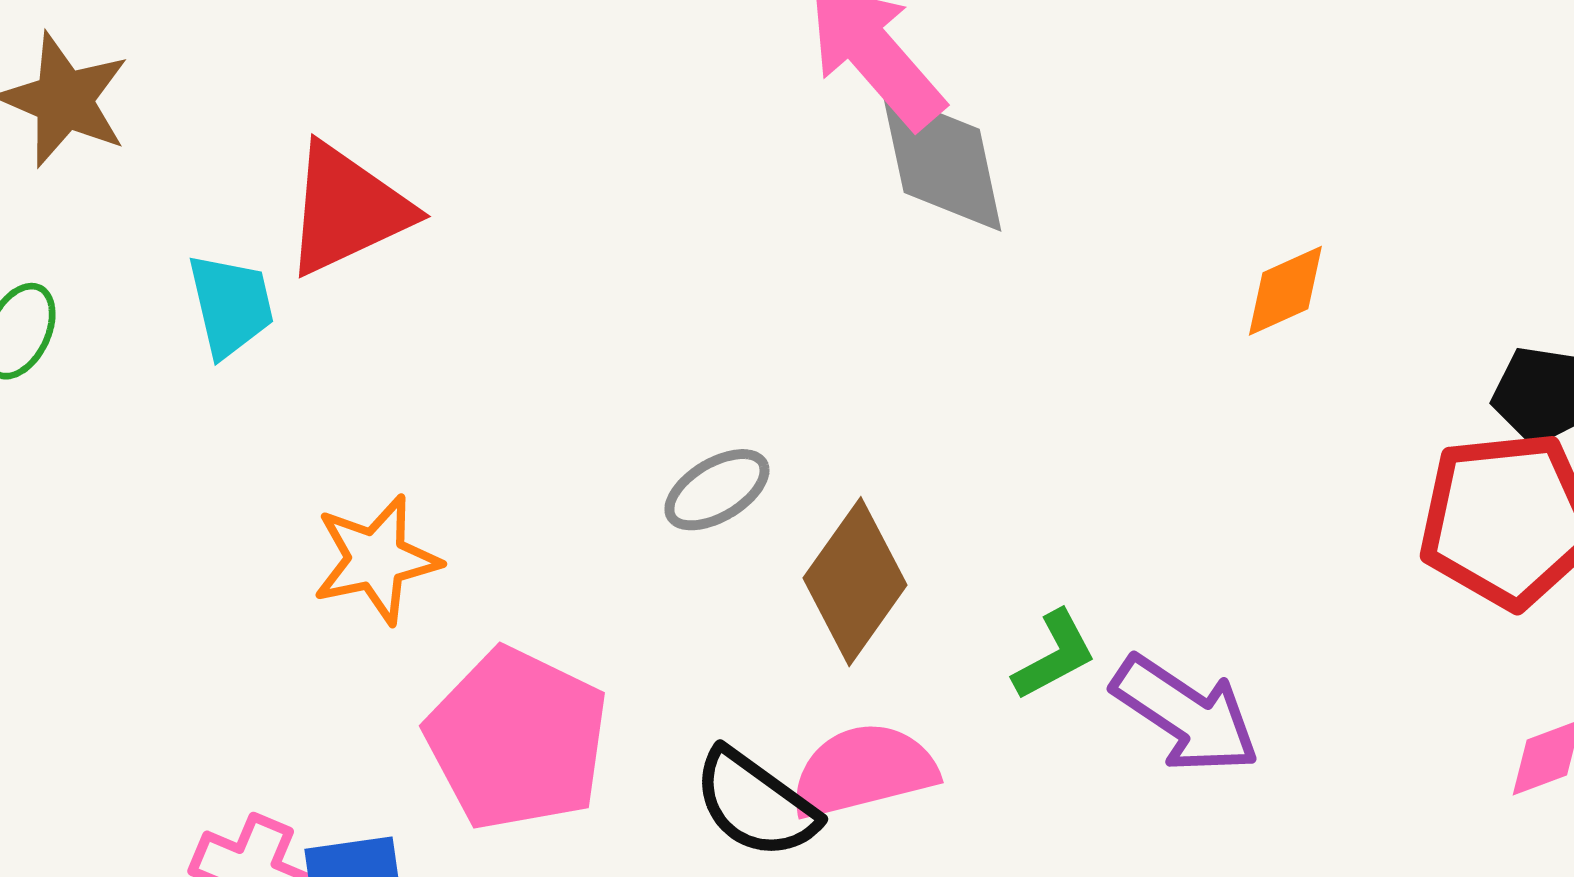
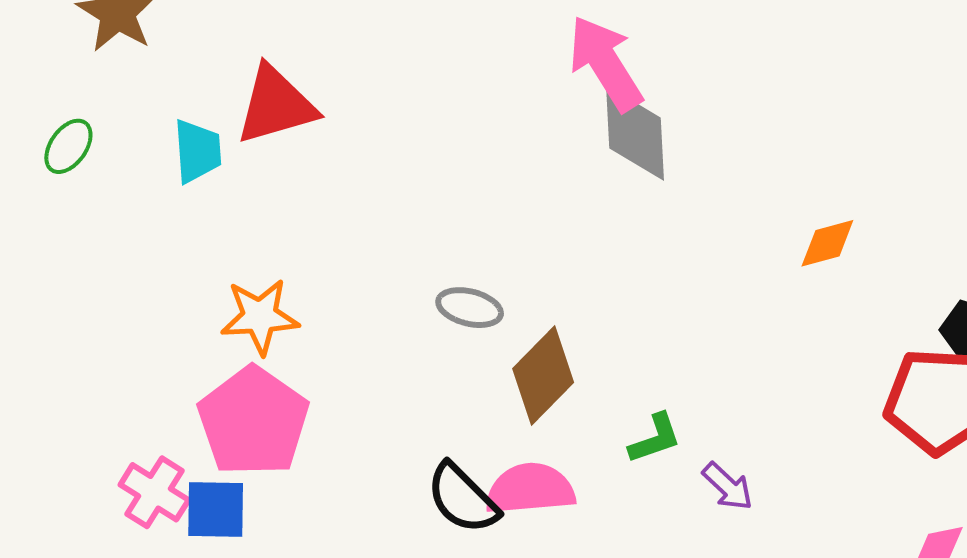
gray ellipse: (717, 490) -> (470, 308), turned 36
purple arrow: (1186, 714) -> (728, 486), size x0.6
pink pentagon: (517, 739) -> (253, 421), moved

